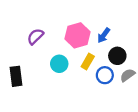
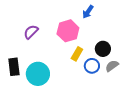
blue arrow: (104, 35) -> (88, 12), moved
cyan circle: (59, 64) -> (38, 74), moved, size x1.5

